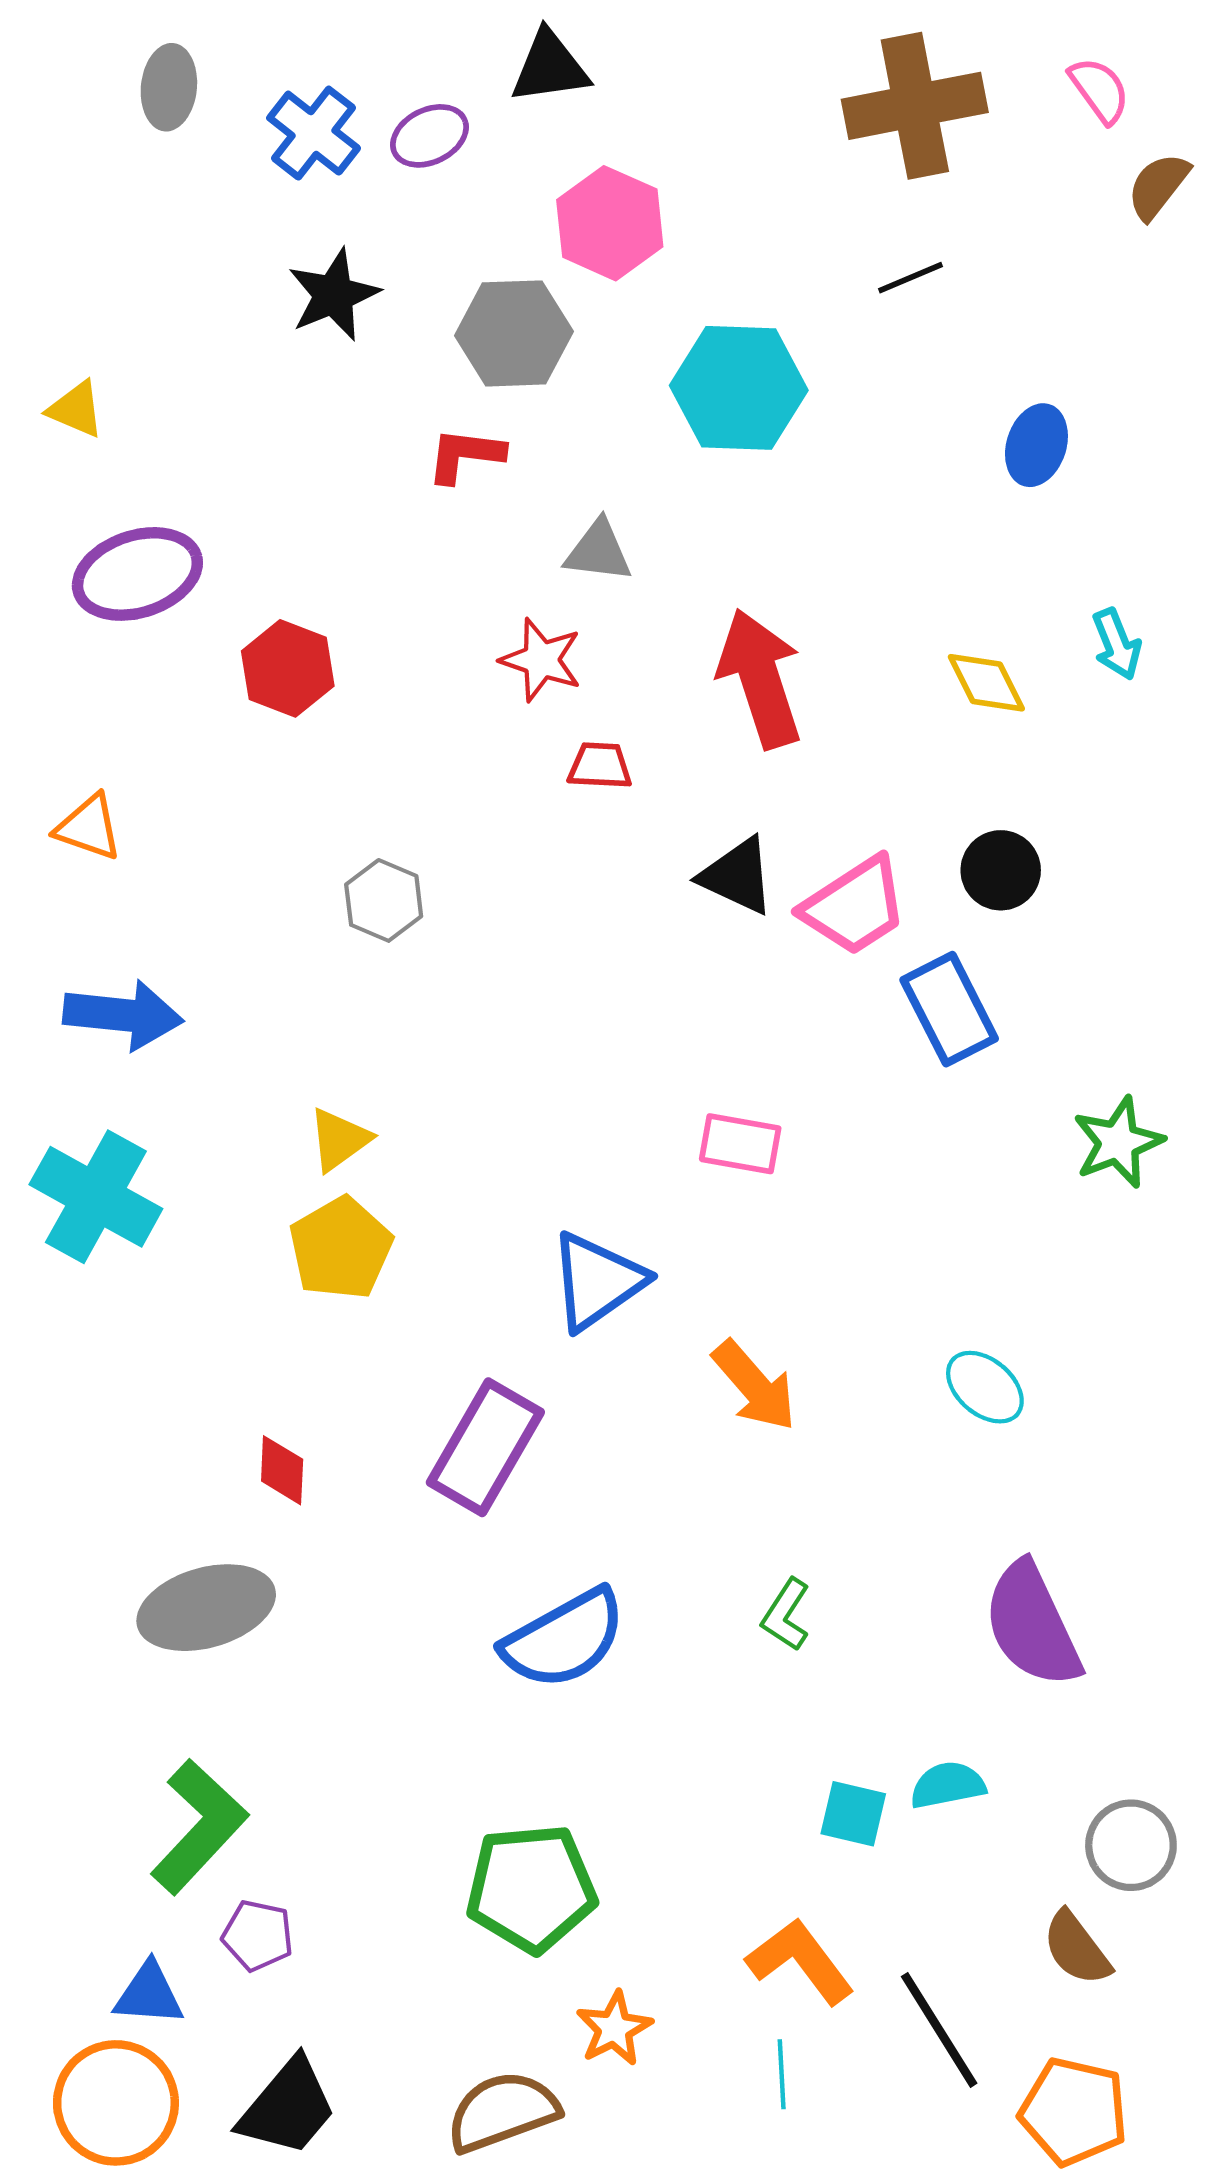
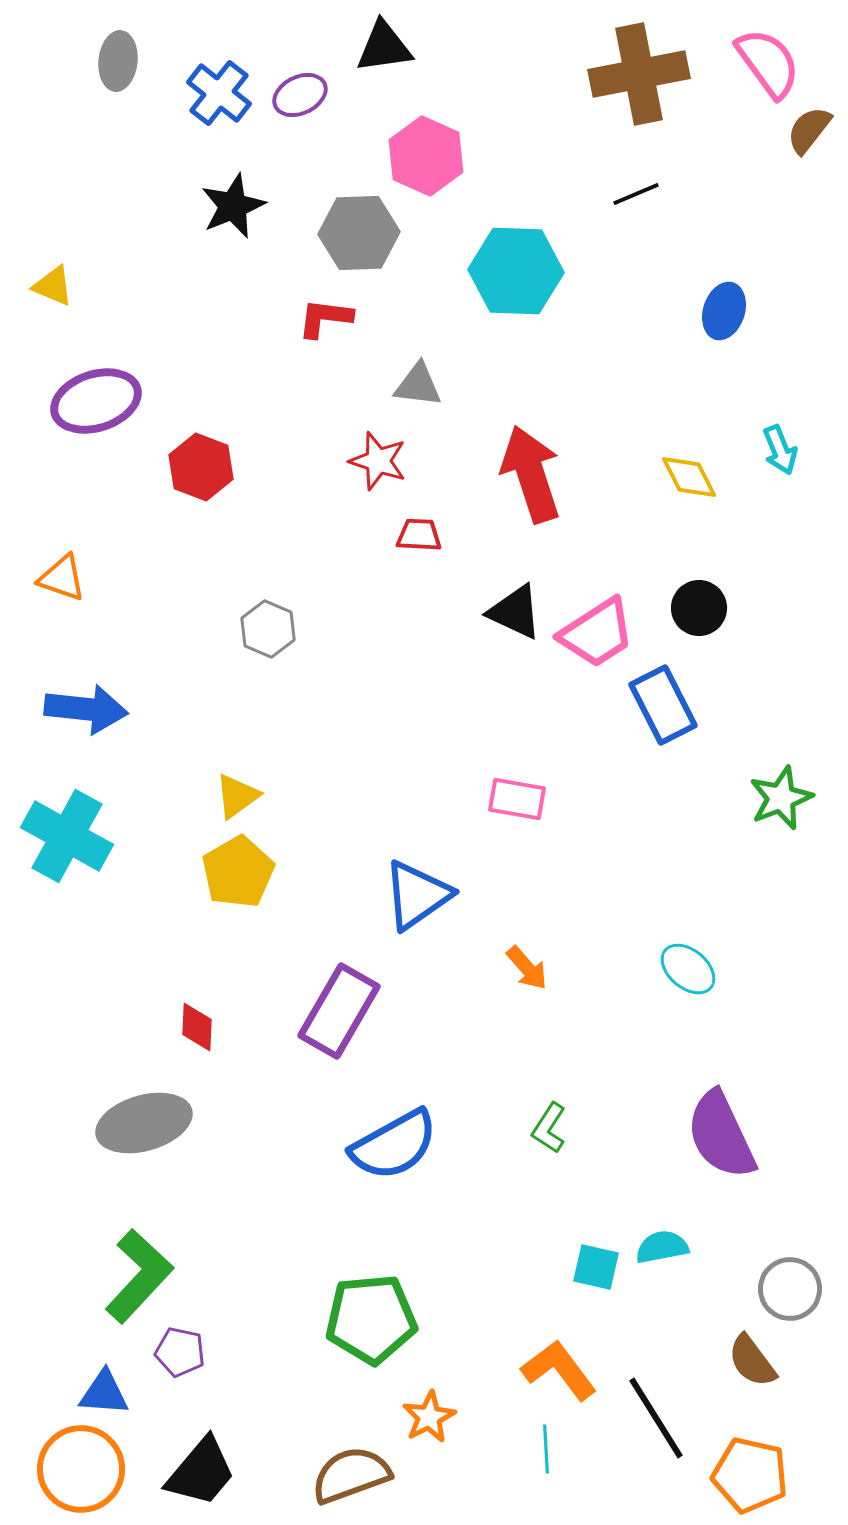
pink semicircle: (1099, 90) -> (768, 63), size x1.5
orange arrow: (754, 1386) -> (527, 968), size x0.7

